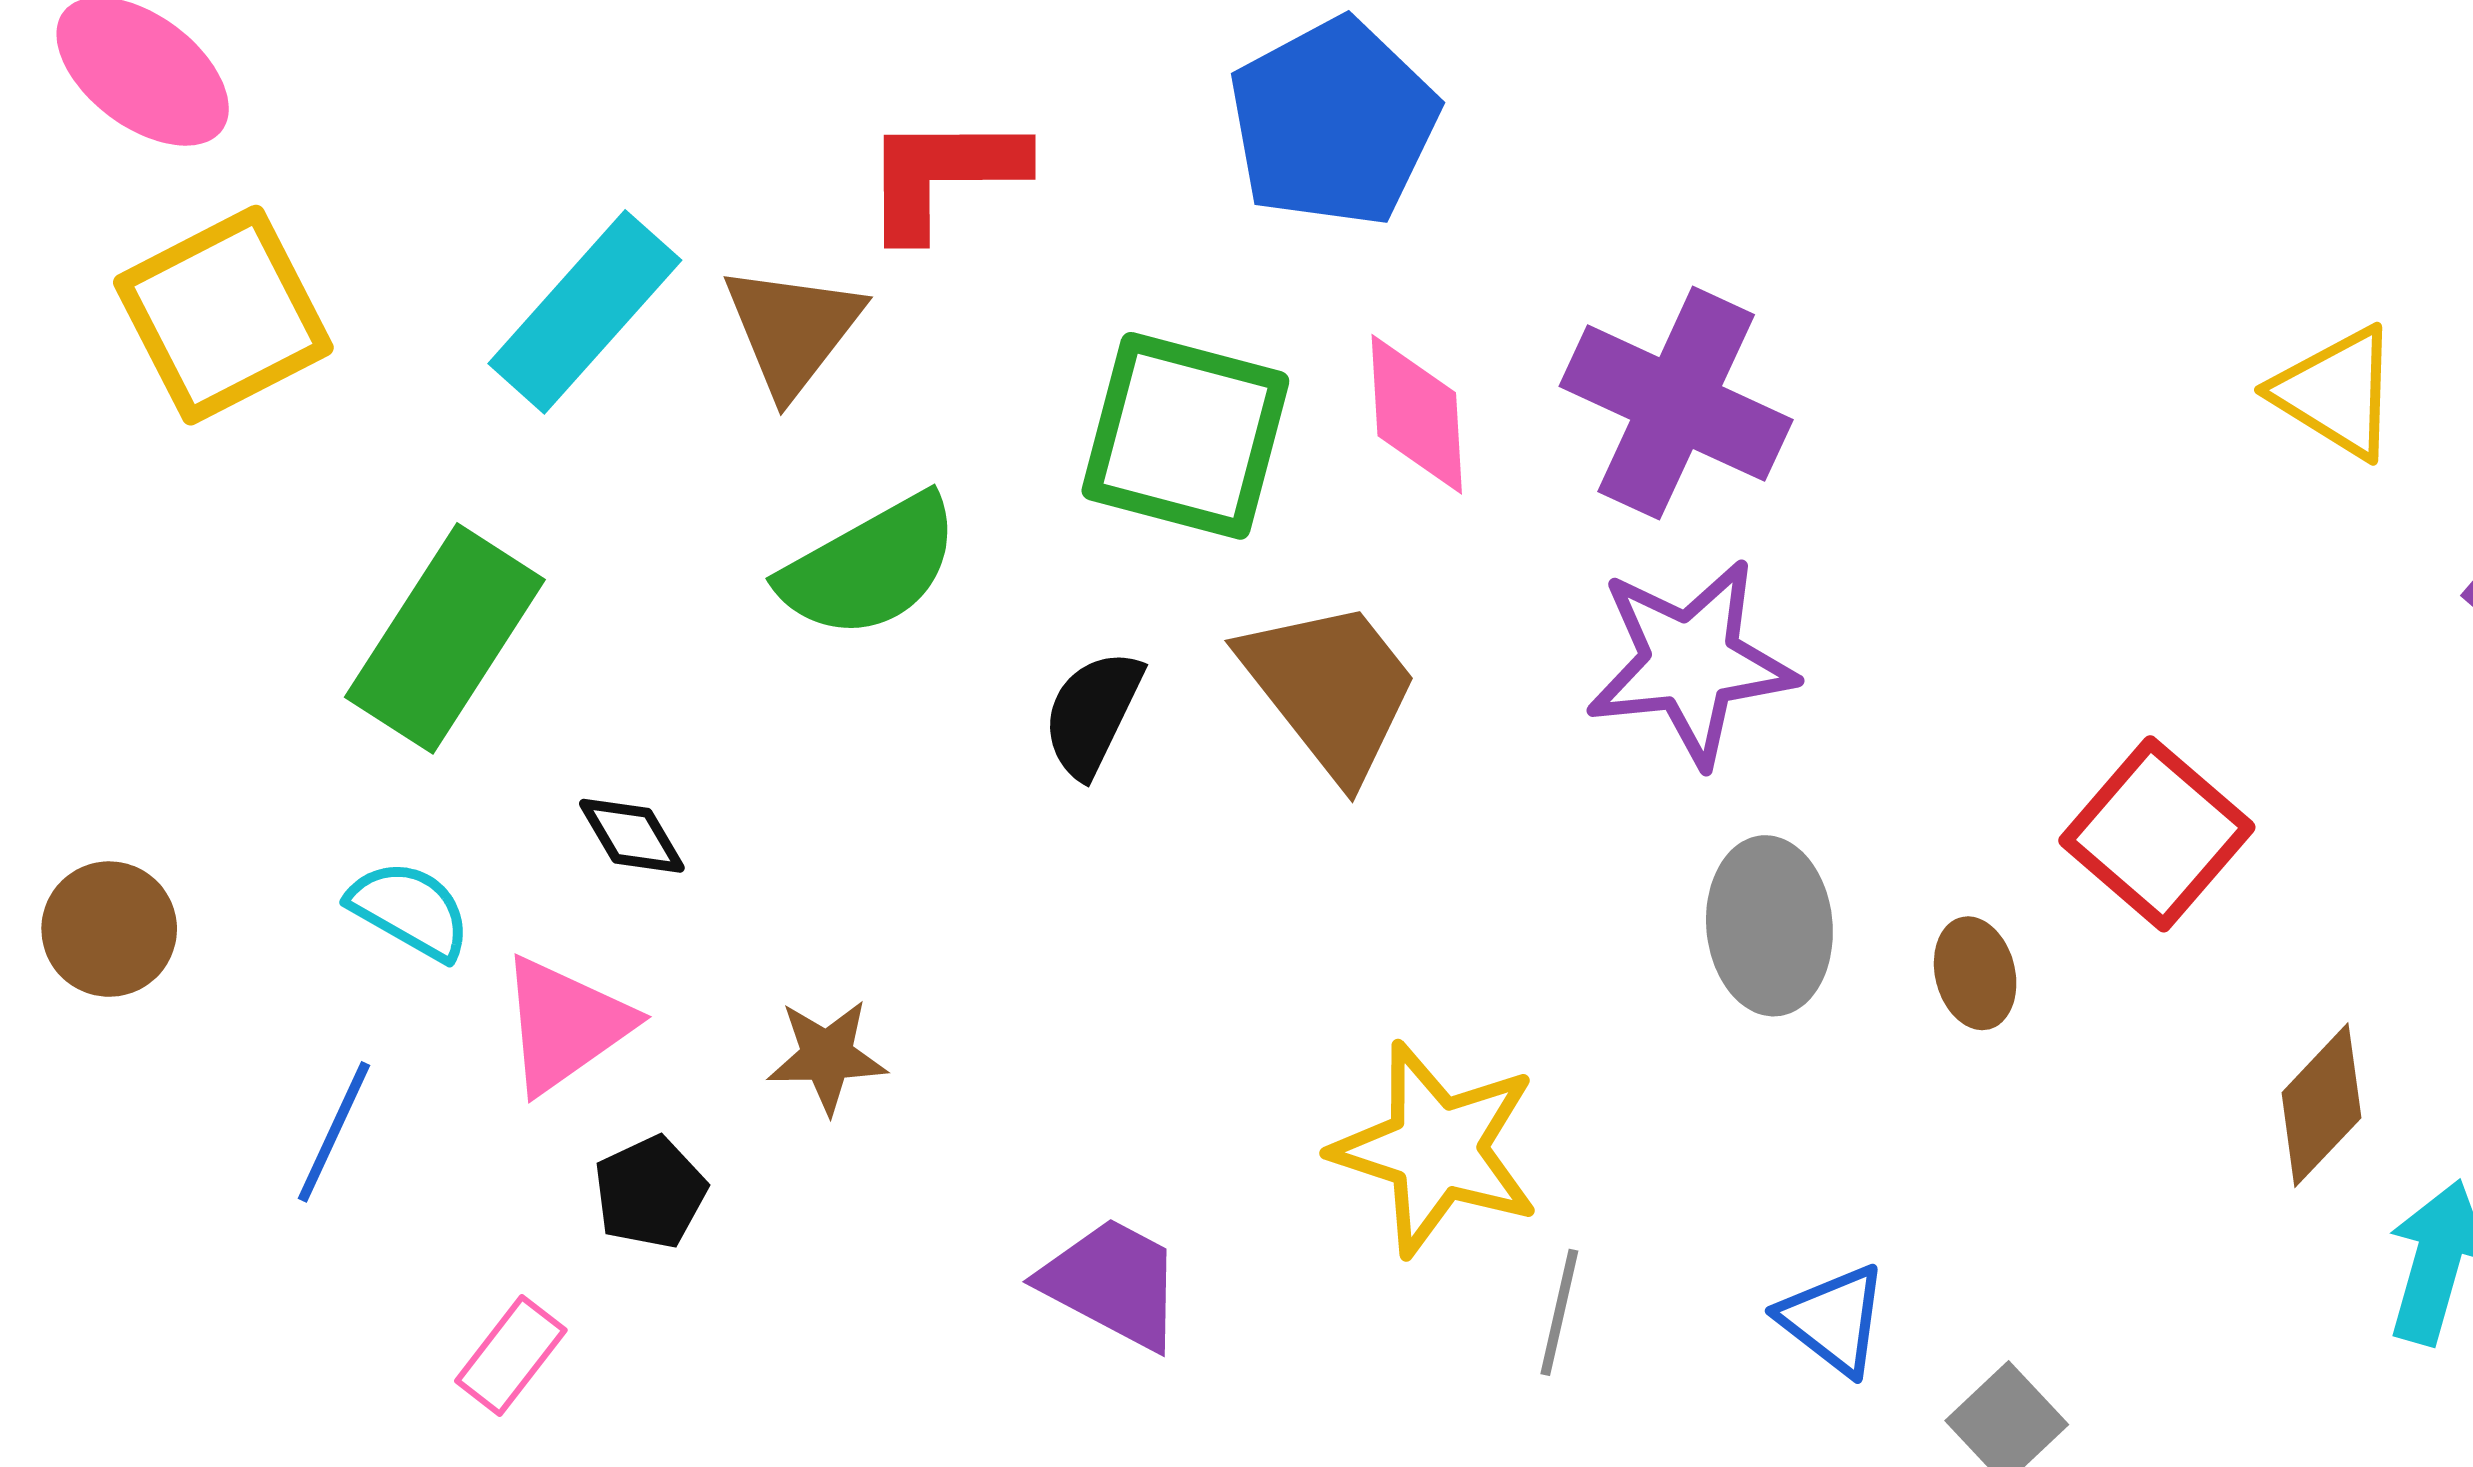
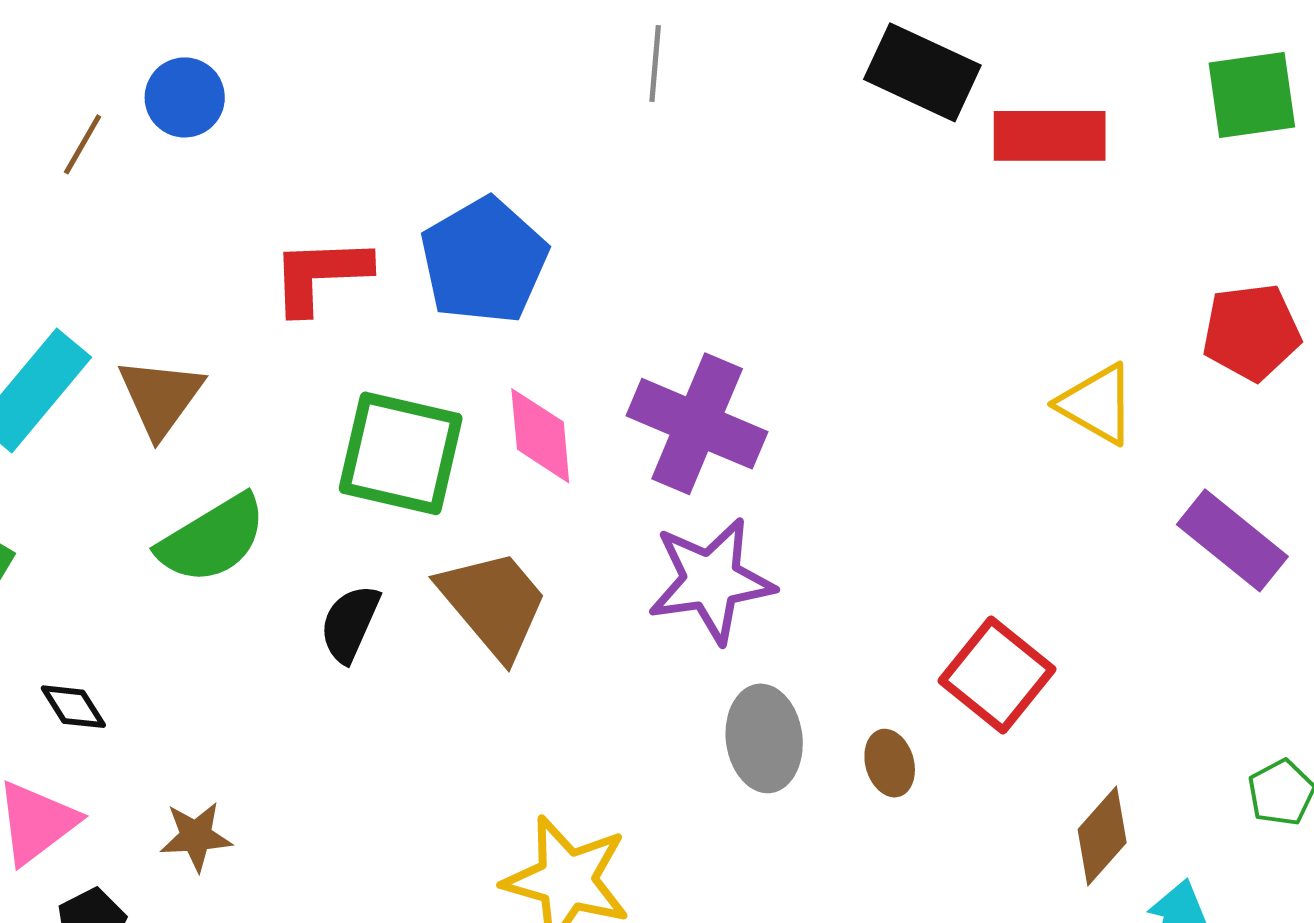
red L-shape: (943, 175) -> (320, 275), moved

